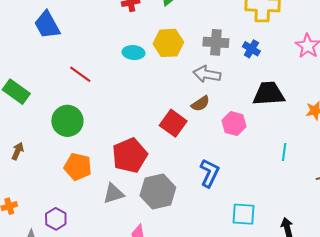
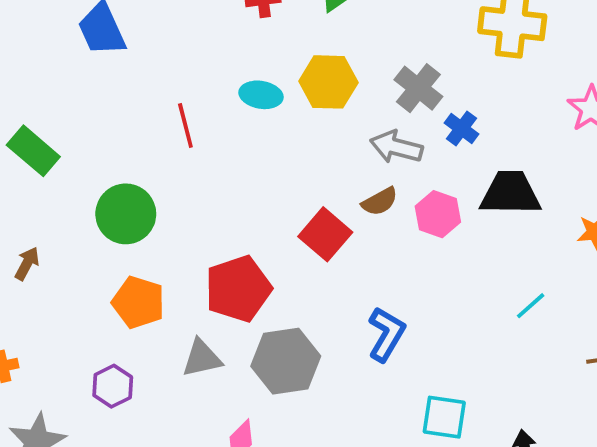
gray cross: (216, 42) -> (418, 88), turned 30
blue cross: (251, 49) -> (462, 129), moved
red line: (80, 74) -> (185, 126), moved, turned 35
pink hexagon: (234, 124) -> (438, 214), moved
cyan line: (284, 152) -> (531, 306), turned 36
purple hexagon: (56, 219) -> (113, 386), moved

